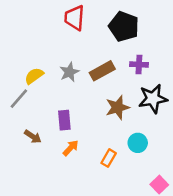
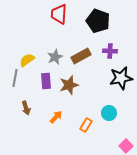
gray line: (19, 99) -> (15, 78), turned -30
brown star: (117, 107) -> (69, 85), moved
purple rectangle: (64, 120) -> (46, 81), moved
brown arrow: (33, 137) -> (26, 108), turned 40

